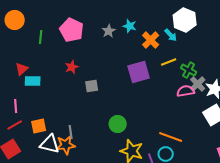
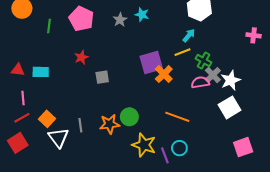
cyan arrow: (171, 35) -> (189, 35), moved, turned -96
orange cross: (151, 40) -> (164, 74), moved
red triangle: (22, 69) -> (18, 70), moved, turned 48
orange square: (39, 126) -> (47, 119), turned -35
orange line: (171, 137) -> (177, 117), moved
white triangle: (50, 144) -> (58, 138), turned 40
orange star: (66, 145) -> (110, 124), moved

